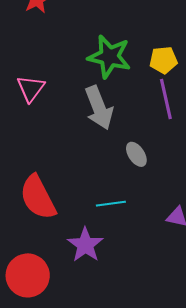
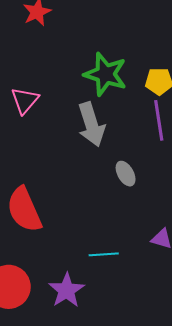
cyan line: (111, 204) -> (104, 254), moved
purple star: (85, 245) -> (67, 290), moved

